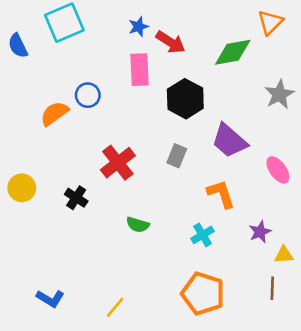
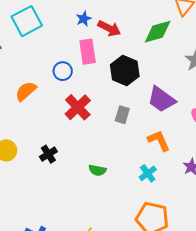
blue circle: (88, 95) -> (63, 71), moved
red cross: (118, 163) -> (78, 107), moved
black cross: (76, 198) -> (48, 154), turned 30

